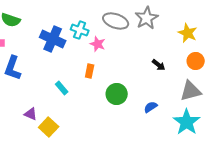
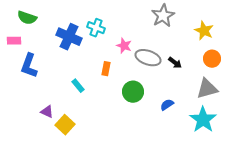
gray ellipse: (116, 21) -> (148, 58), moved
pink star: (98, 44) -> (124, 46), moved

